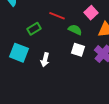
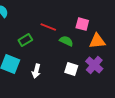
pink square: (91, 13) -> (82, 24), turned -32
white square: (78, 50) -> (71, 69), moved

